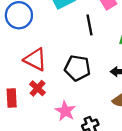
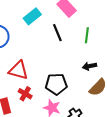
black pentagon: (77, 68) -> (56, 84), moved

